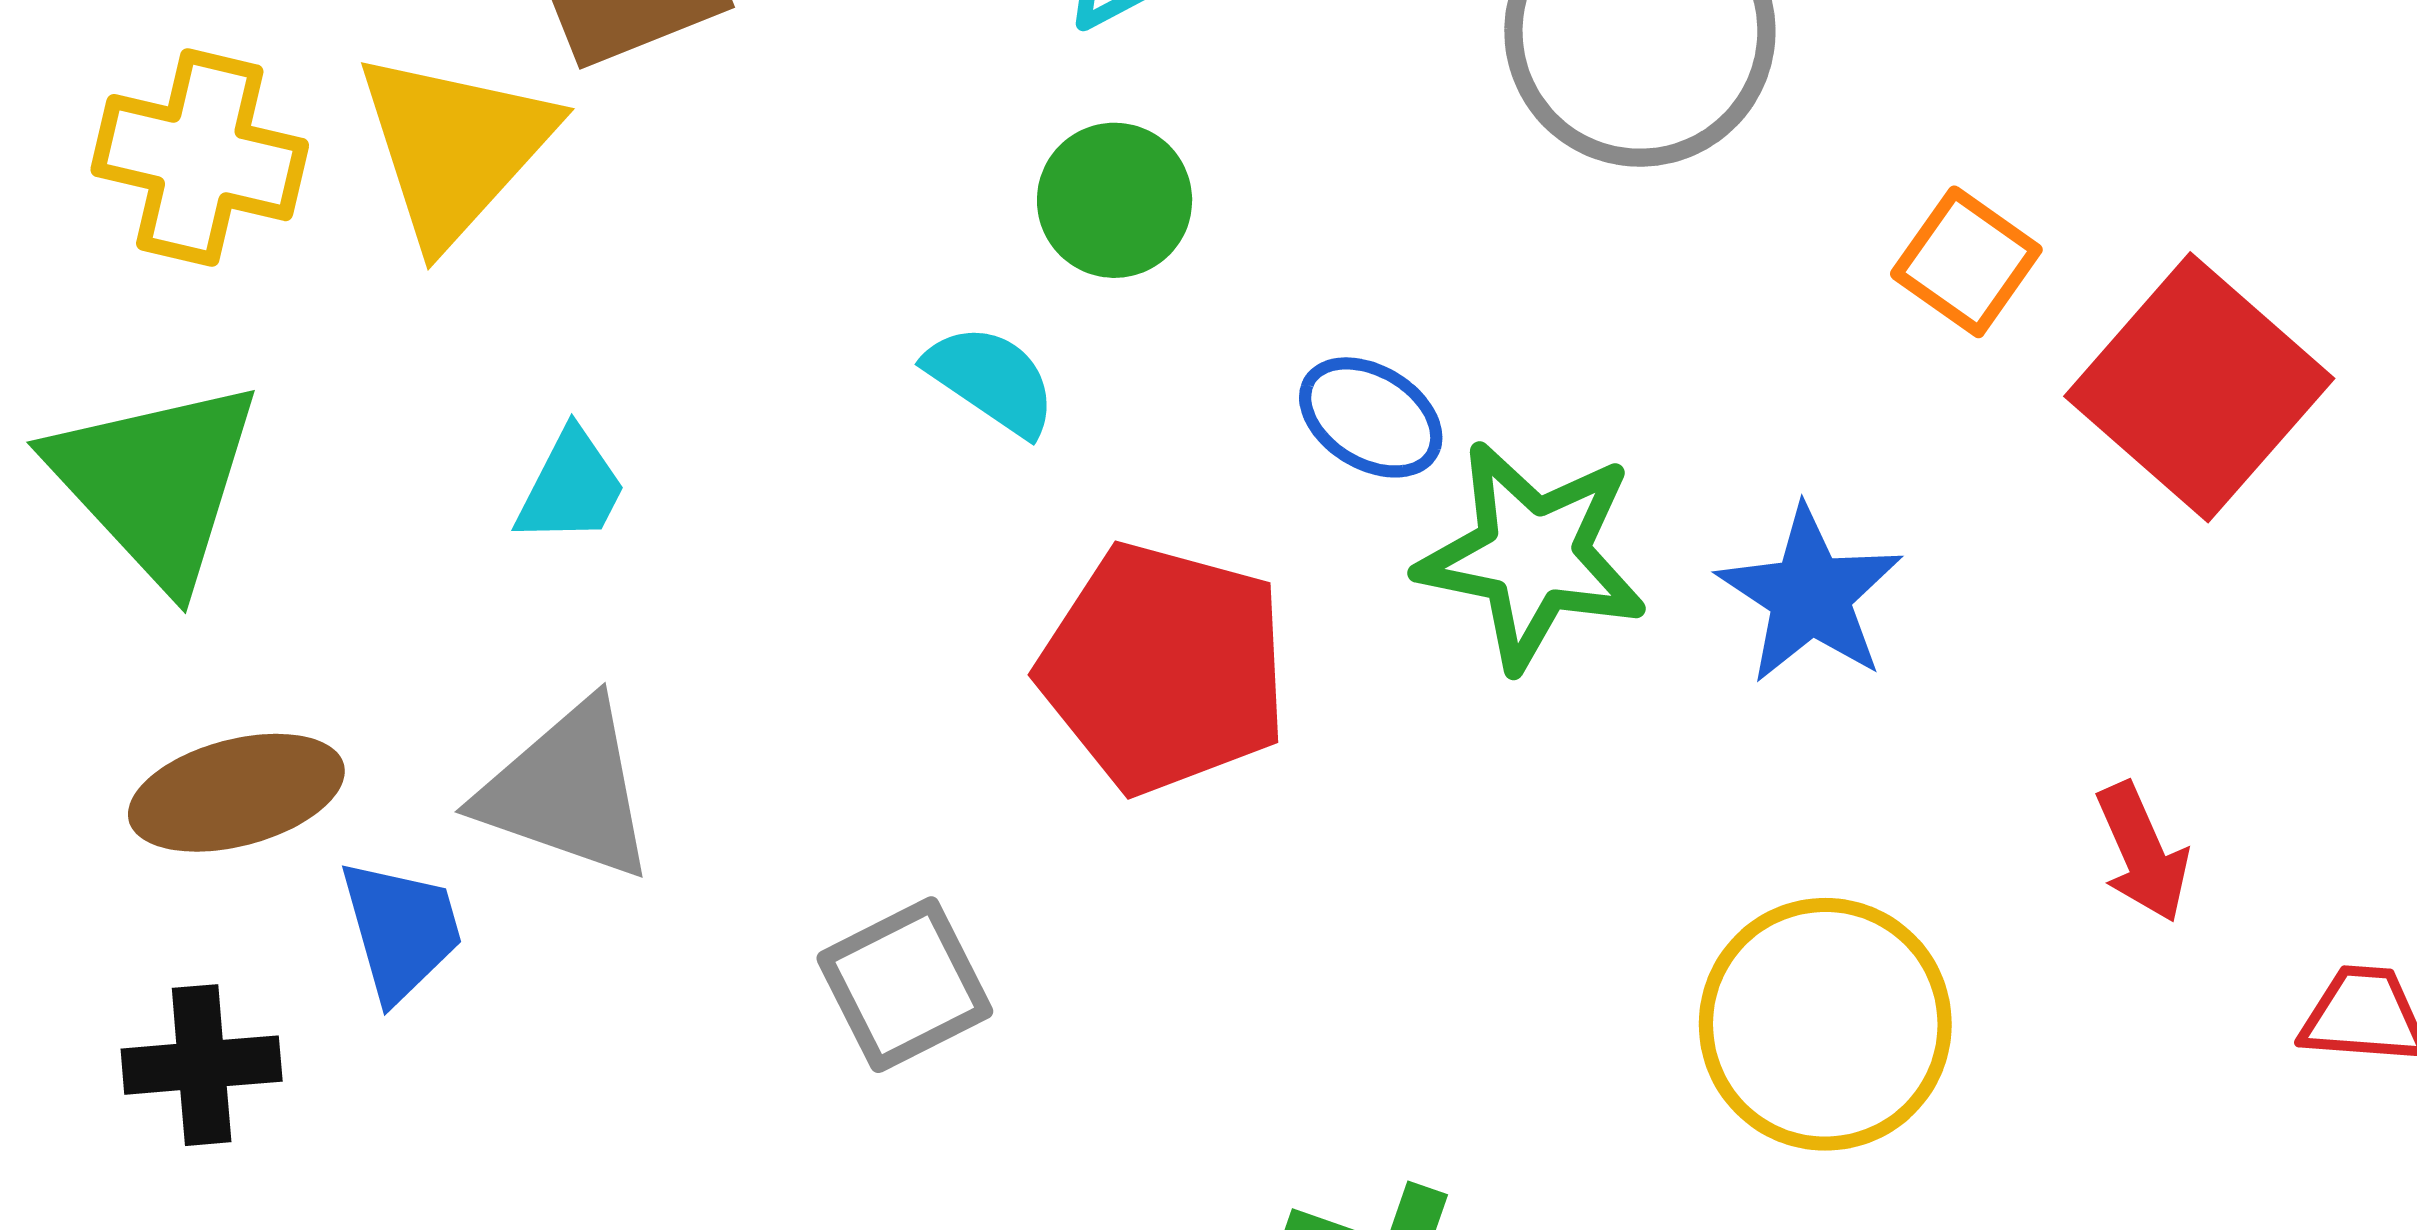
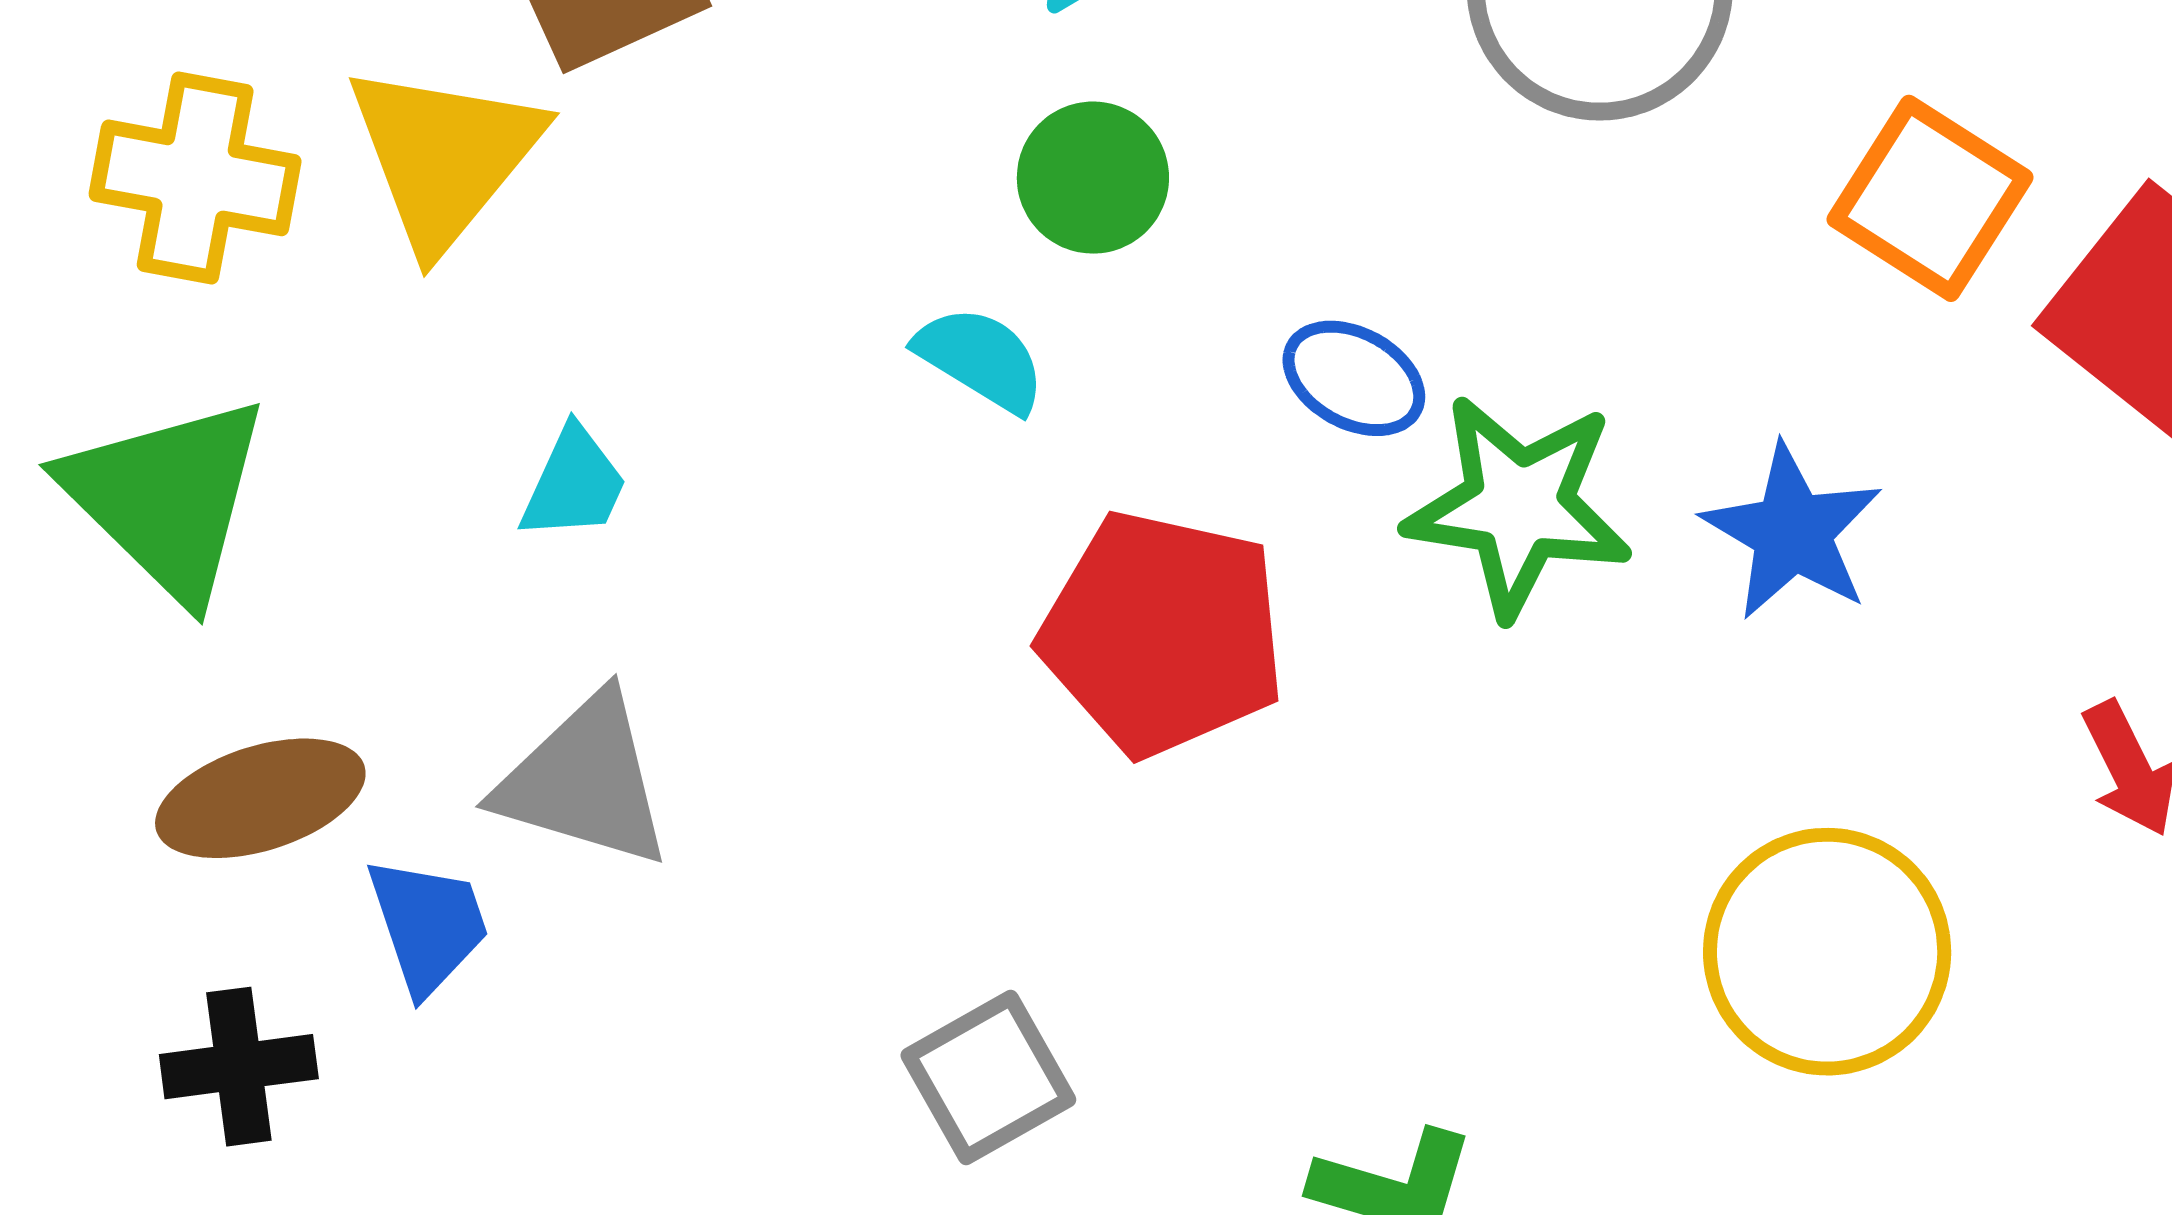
orange square: (1966, 262) -> (1930, 198), size x1.4
gray square: (905, 985) -> (988, 1078), moved

